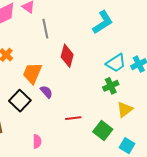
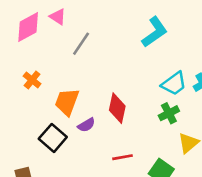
gray line: (45, 29) -> (81, 44), turned 48
red diamond: (67, 56) -> (117, 108), moved
purple semicircle: (46, 92) -> (86, 125), turned 104

